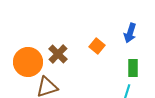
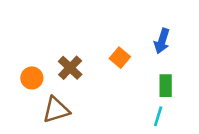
orange circle: (28, 62) -> (32, 78), size x0.6

